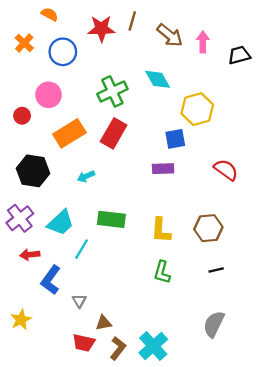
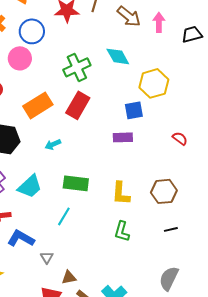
pink circle: (48, 95) -> (20, 58), moved
red semicircle: (226, 170) -> (180, 138), size x0.7
cyan line: (82, 249) -> (64, 216), moved
blue L-shape: (51, 280) -> (21, 238), turned 84

